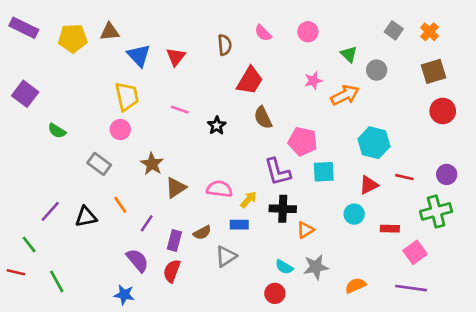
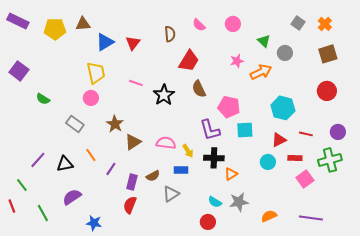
blue triangle: (139, 55) -> (105, 42), turned 42
red circle: (443, 111) -> (327, 91), moved
black star: (217, 126) -> (164, 95), size x1.5
yellow arrow: (248, 200) -> (188, 151), turned 104
red rectangle: (390, 229) -> (295, 158), moved
pink square: (415, 252) -> (305, 179), moved
purple semicircle: (137, 260) -> (72, 197), moved, turned -84
red line: (16, 272) -> (12, 206), turned 56

